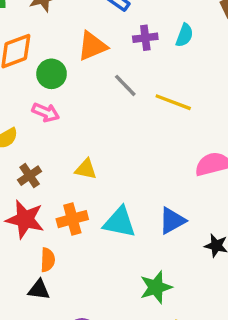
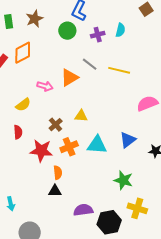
orange triangle: (92, 46) -> (69, 78), moved
green circle: (52, 74) -> (67, 31), moved
yellow triangle: (86, 169) -> (81, 116), moved
brown cross: (30, 176) -> (56, 125), moved
green star: (156, 287) -> (123, 180), turned -30

